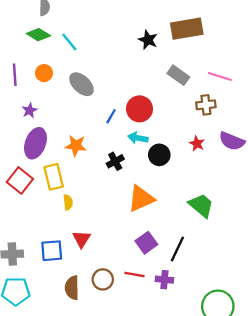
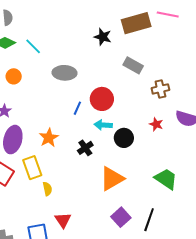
pink line: (220, 76) -> (168, 15), moved
gray ellipse: (81, 84) -> (65, 73), moved, turned -35
orange star: (76, 146) -> (49, 138), turned -30

